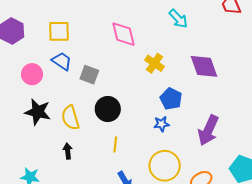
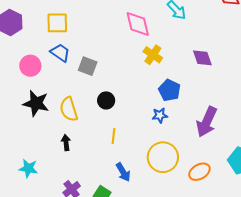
pink diamond: (124, 34) -> (138, 24), moved
purple diamond: (204, 66) -> (202, 58), size x0.7
black circle: (108, 109) -> (106, 100), size x0.7

